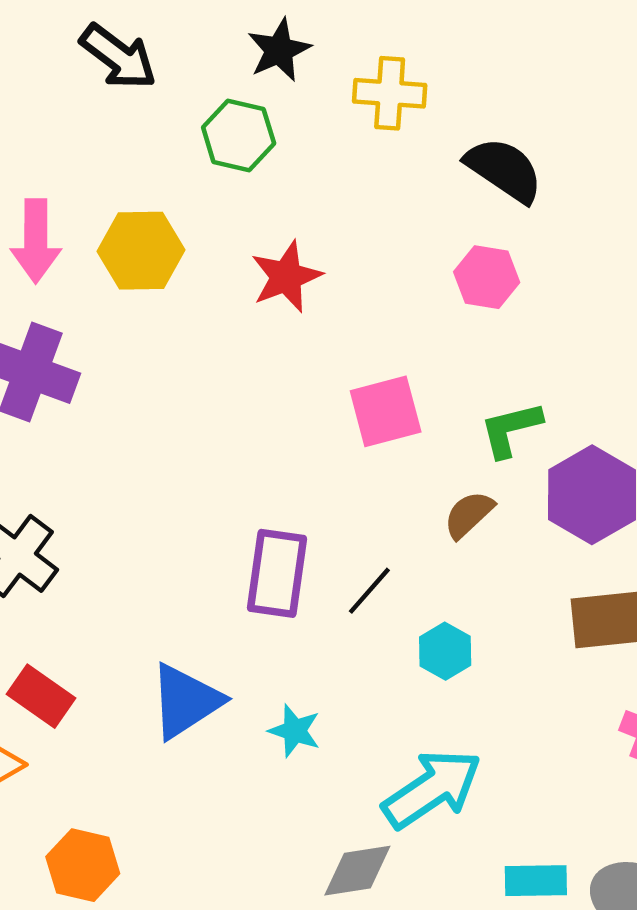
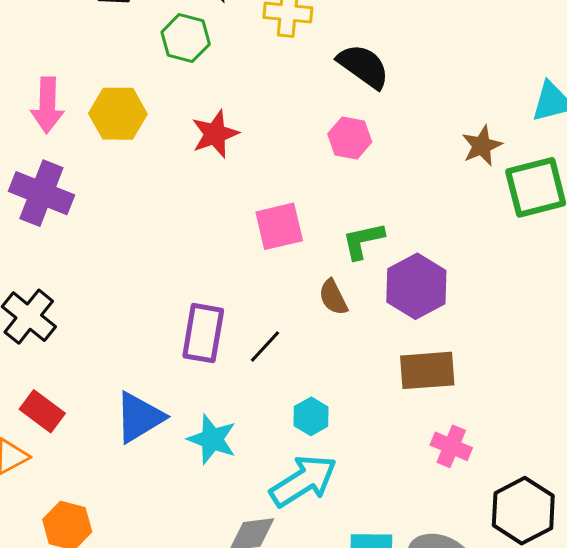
brown semicircle: (469, 515) -> (333, 297), turned -75
cyan hexagon: (445, 651) -> (311, 416), moved
cyan star: (295, 731) -> (212, 439), size x1.4

